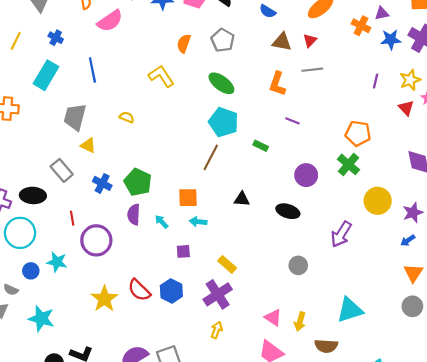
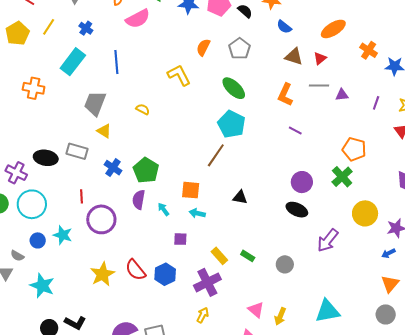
purple triangle: (382, 13) -> (342, 95), moved
green rectangle: (261, 146) -> (248, 256), moved
gray rectangle: (62, 170) -> (77, 151), turned -40
black ellipse: (33, 195) -> (46, 158), moved
black ellipse: (288, 211) -> (297, 210), moved

